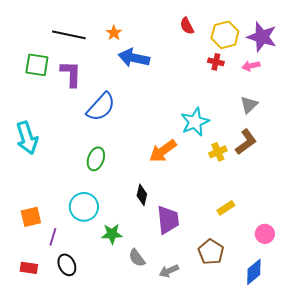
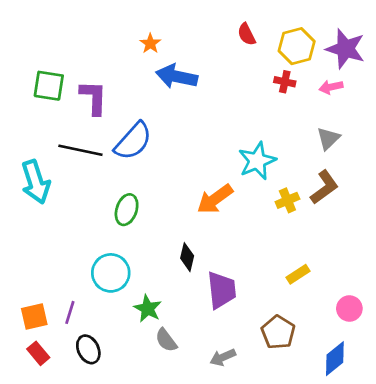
black line: (69, 35) -> (80, 150), moved
orange square: (31, 217) -> (34, 316), moved
green star: (112, 234) -> (148, 309), turned 30
gray semicircle: (137, 258) -> (166, 340), moved
red rectangle: (29, 268) -> (38, 353), turned 42

